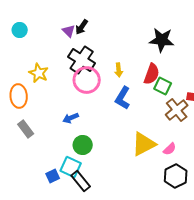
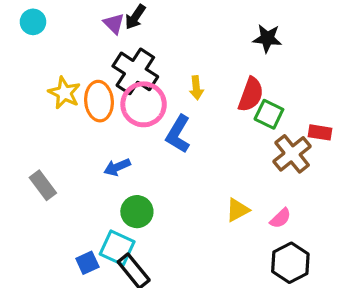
black star: (162, 40) -> (267, 38), size x0.7
orange ellipse: (19, 96) -> (99, 101), moved
blue L-shape: (123, 98) -> (178, 134), moved
yellow triangle: (144, 144) -> (238, 210), size x0.6

